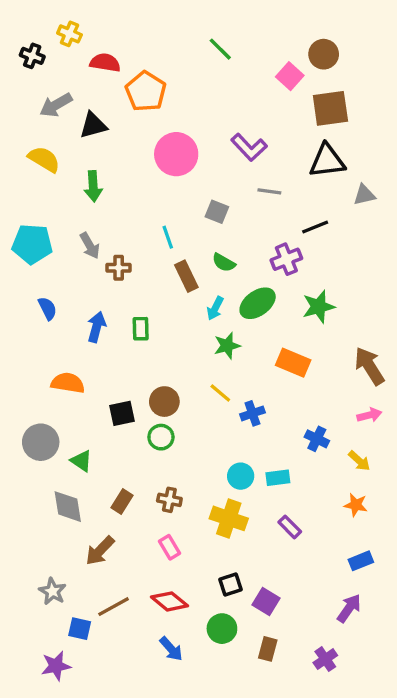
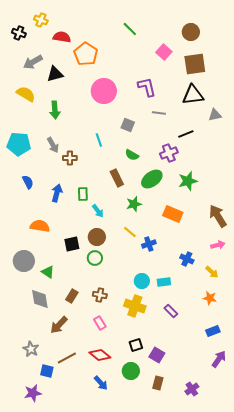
pink square: (290, 76) -> (164, 52), moved
purple L-shape: (249, 147) -> (147, 87), turned -150
brown rectangle: (186, 276) -> (117, 178), moved
cyan arrow: (215, 308) -> (98, 211), moved, turned -64
purple arrow: (349, 608) -> (219, 359), moved

